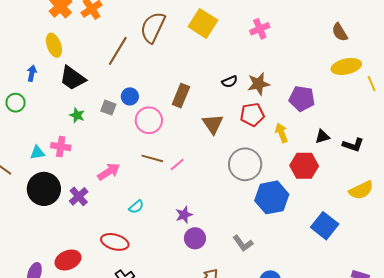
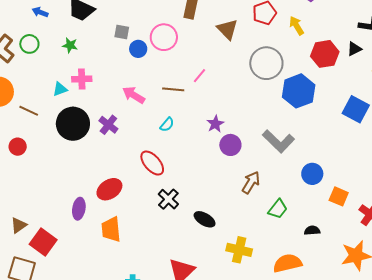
blue arrow: (32, 73) -> (40, 12), turned -70
blue circle: (130, 96) -> (138, 49), moved
green star: (77, 115) -> (70, 45), moved
black triangle: (322, 137) -> (354, 49), moved
brown line: (152, 158) -> (173, 89), moved
pink arrow: (109, 172) -> (134, 95), turned -105
red ellipse: (115, 242) -> (152, 163), turned 44
gray L-shape: (243, 243) -> (278, 141), size x1.5

